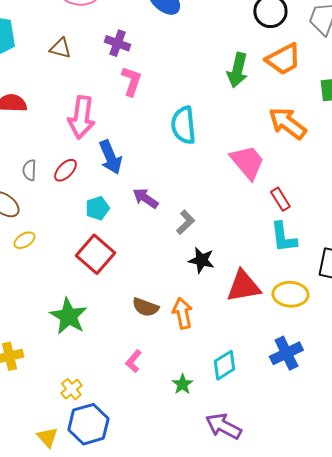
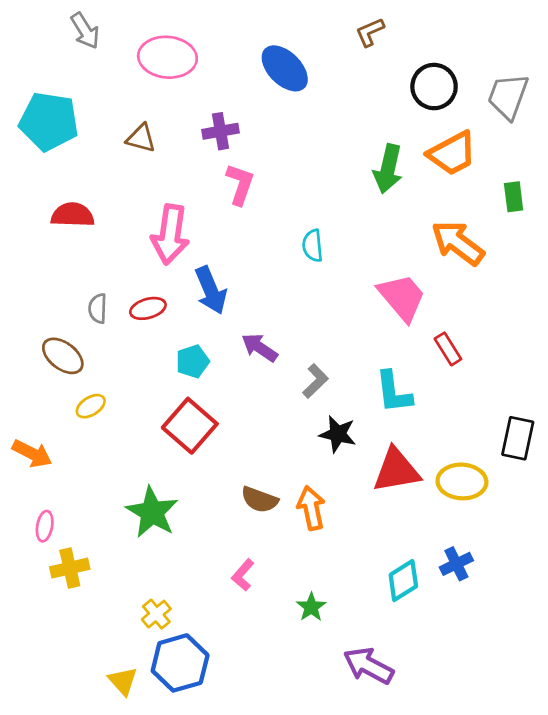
purple cross: (117, 43) -> (221, 131), turned -30
cyan semicircle: (183, 125) -> (313, 246), size x0.6
red ellipse: (65, 170) -> (148, 308), turned 30
cyan L-shape: (283, 237) -> (394, 392), moved
blue cross: (286, 353) -> (456, 564), size x0.7
cyan diamond: (224, 365) -> (403, 581), moved

